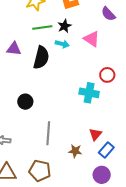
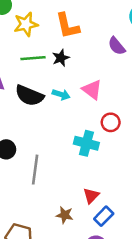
pink triangle: (92, 39) -> (92, 90), moved
cyan arrow: (62, 44) -> (61, 95), moved
black semicircle: (41, 58) -> (29, 96), turned 95
gray line: (48, 133) -> (35, 170), moved

